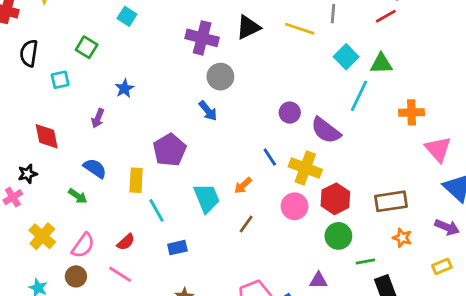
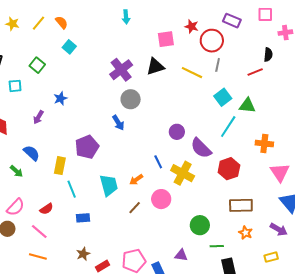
purple cross: (202, 38) -> (121, 70), turned 30
red hexagon: (335, 199) -> (229, 169), moved
pink circle: (295, 206) -> (161, 199), moved

